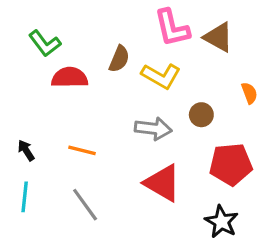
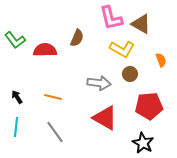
green L-shape: (45, 43) -> (15, 40), moved
yellow L-shape: (161, 76) -> (122, 49), moved

